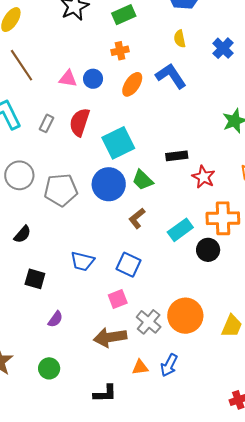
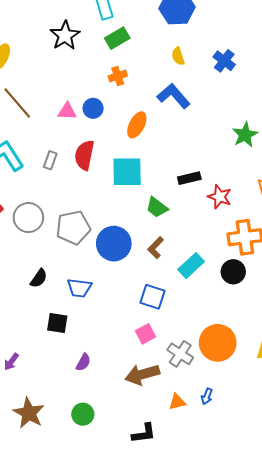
orange ellipse: (132, 84) -> (137, 125), moved
cyan square: (118, 143) -> (127, 172), turned 32
blue circle: (109, 184) -> (114, 244), moved
cyan rectangle: (180, 230) -> (191, 266), moved
blue trapezoid: (82, 261) -> (79, 288), moved
blue arrow: (169, 365) -> (207, 396), size x0.7

